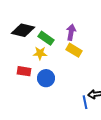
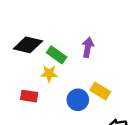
yellow rectangle: (74, 50) -> (100, 91), moved
blue circle: (46, 78) -> (78, 100), moved

